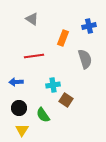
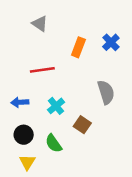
blue cross: (89, 26) -> (111, 42), moved, turned -32
gray semicircle: (85, 59) -> (106, 92), moved
cyan cross: (53, 85) -> (56, 106), moved, turned -32

